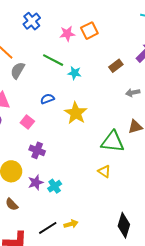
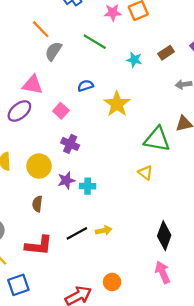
cyan star: (75, 73) -> (134, 60), moved
cyan cross: (55, 186) -> (88, 186), turned 32
brown semicircle: (12, 204) -> (37, 204), turned 48

